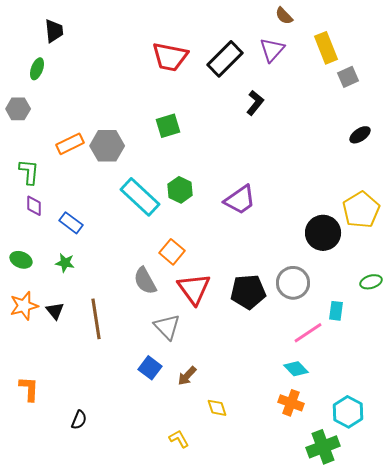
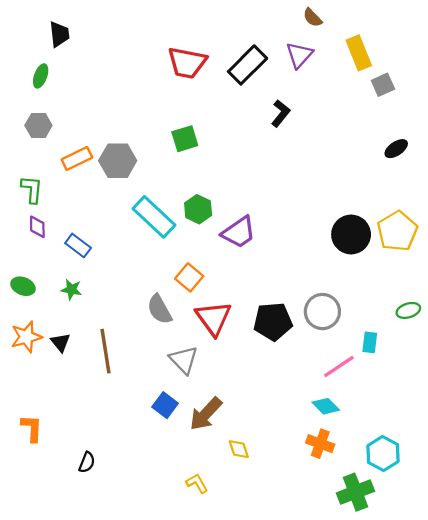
gray hexagon: (18, 109) -> (38, 125), moved
purple trapezoid: (240, 200) -> (239, 232), moved
black circle: (323, 233) -> (351, 234), moved
brown arrow: (187, 376) -> (206, 414), size x1.6

